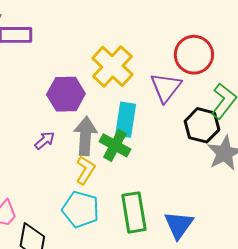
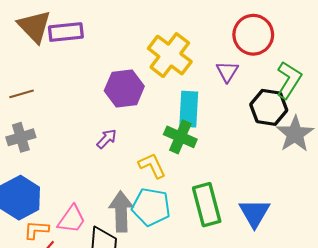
purple triangle: (166, 87) -> (227, 72), size x0.7
gray arrow: (85, 136) -> (121, 212), moved
yellow L-shape: (85, 170) -> (152, 166), turned -52

